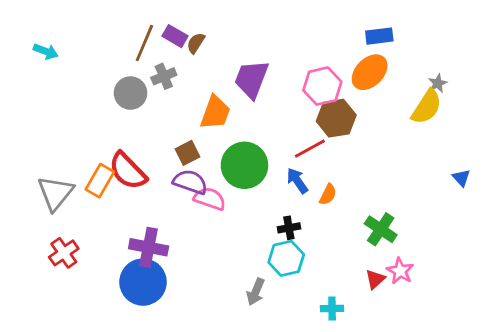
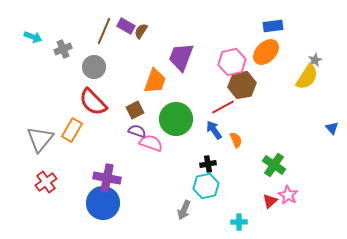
gray cross: (164, 76) -> (63, 49), moved
red semicircle: (128, 171) -> (93, 102), moved
purple semicircle: (190, 182) -> (137, 131), size x0.7
orange semicircle: (328, 194) -> (236, 140), turned -49

